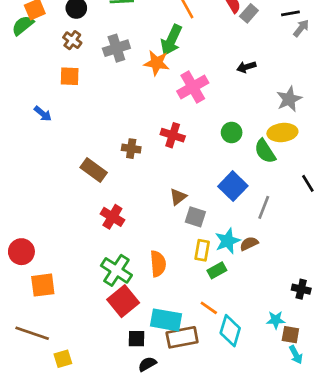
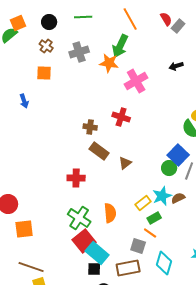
blue arrow: (43, 114) -> (24, 101), turned 32
green circle: (232, 132) -> (169, 168), moved
brown rectangle: (94, 170) -> (99, 151), moved
blue square: (233, 186) -> (178, 155), moved
red cross: (112, 217) -> (76, 178), turned -30
gray square: (195, 217) -> (138, 246), moved
yellow rectangle: (202, 250) -> (143, 203), turned 42
orange line: (209, 308) -> (150, 233), moved
cyan rectangle: (166, 320) -> (97, 253), moved, turned 30
brown line: (32, 333) -> (31, 267), moved

